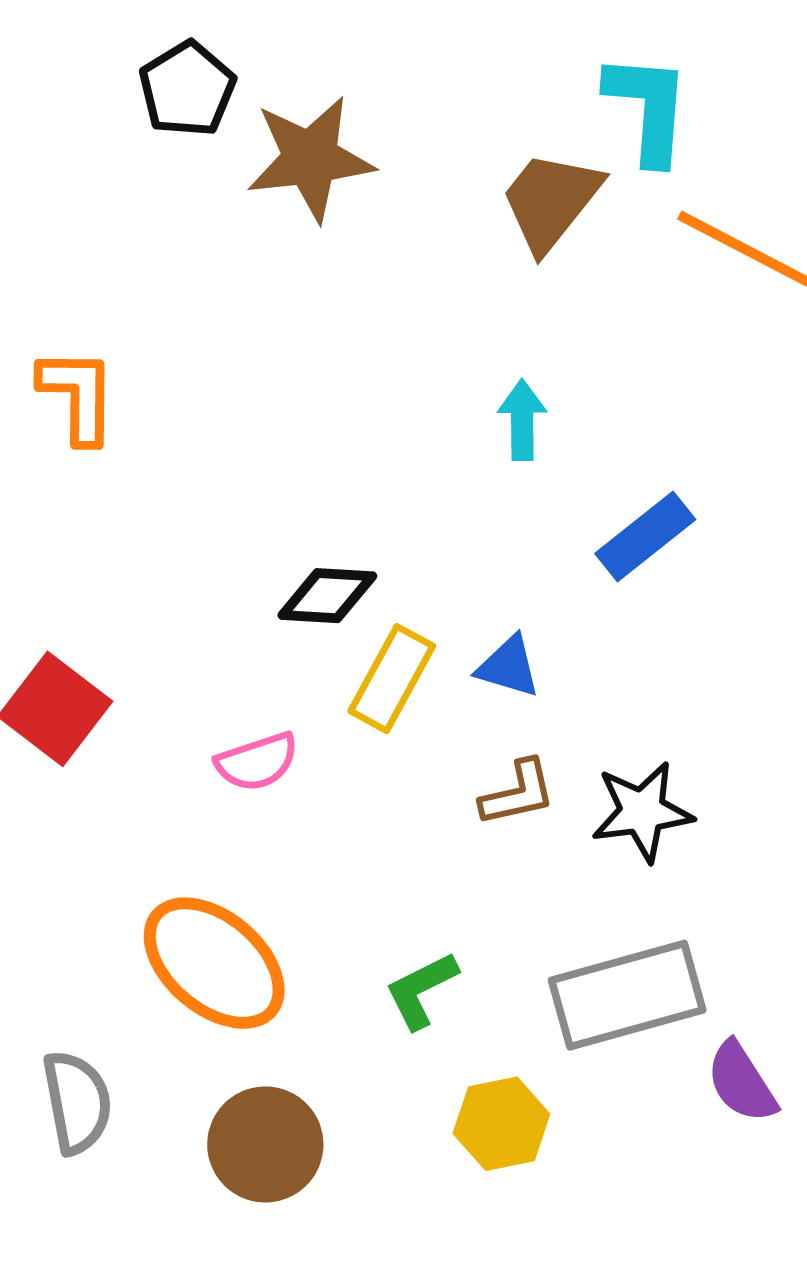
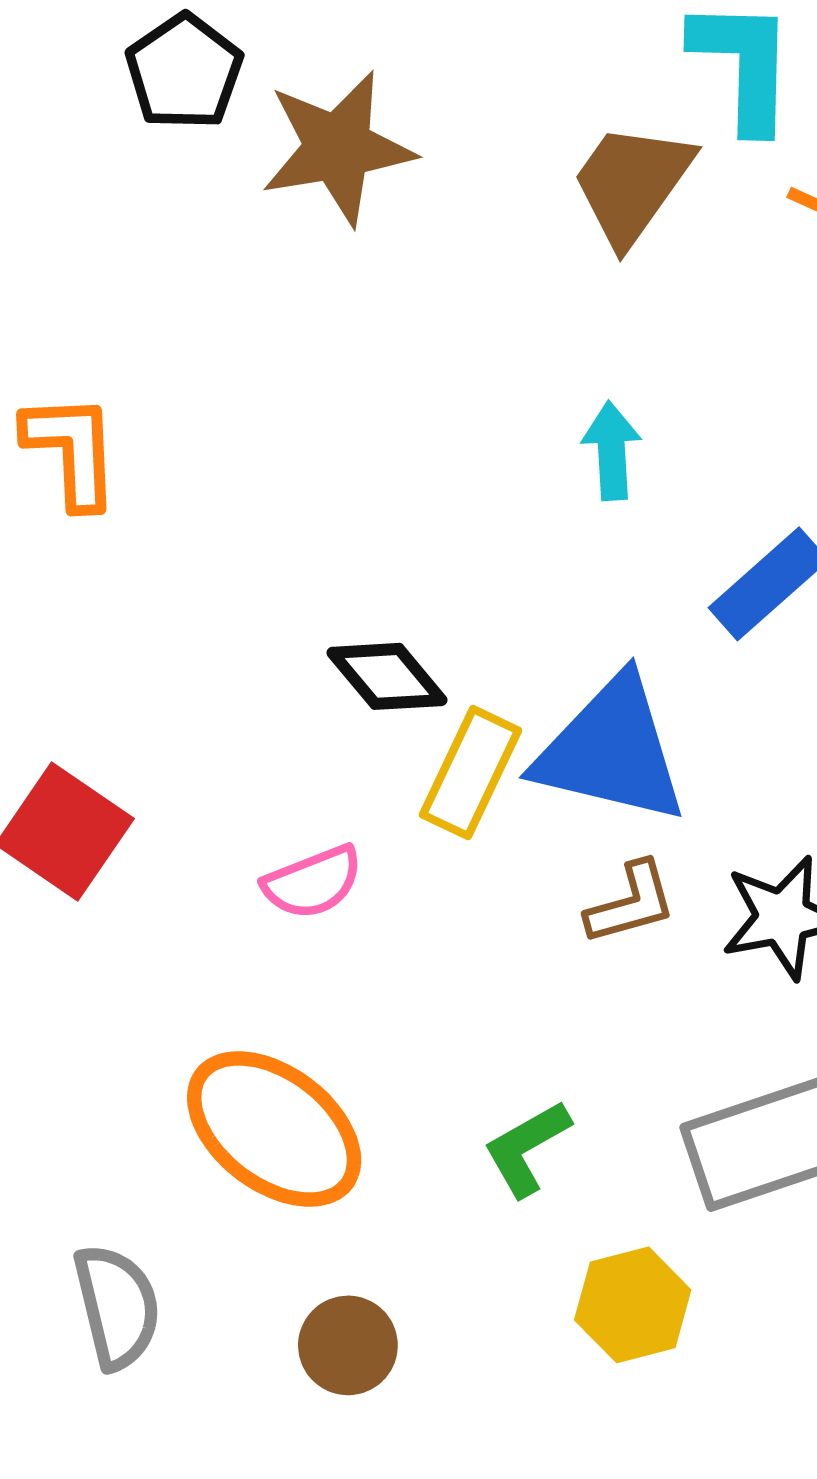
black diamond: (327, 596) -> (387, 676), turned 50
blue triangle: (508, 667) -> (611, 750), size x2.0
brown circle: (265, 1144) -> (348, 1345), size x0.7

